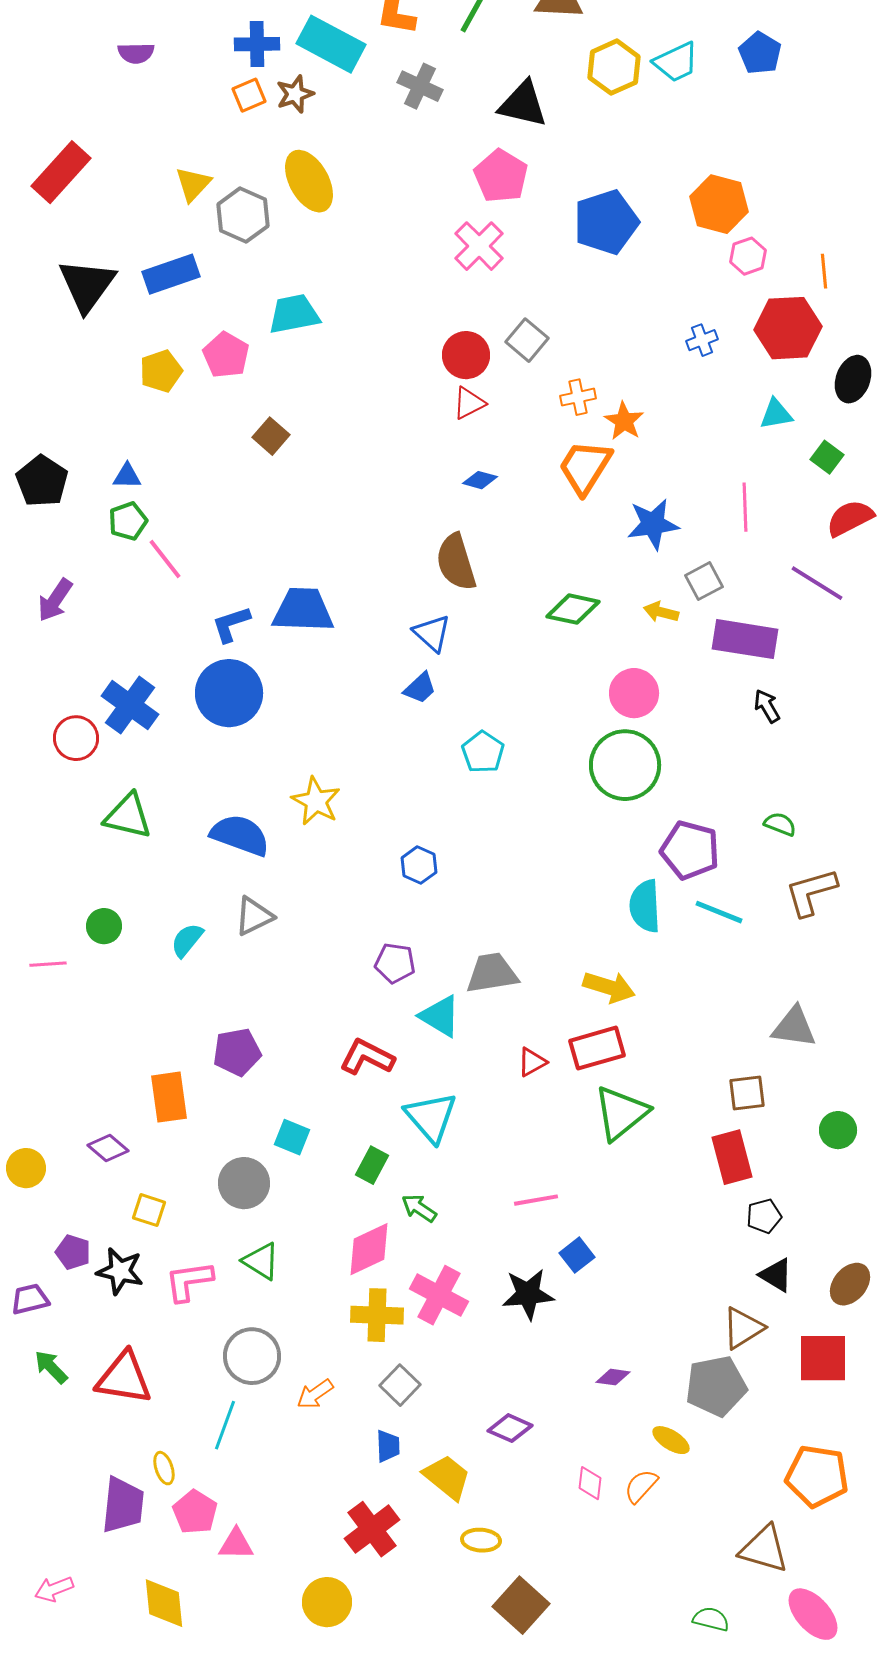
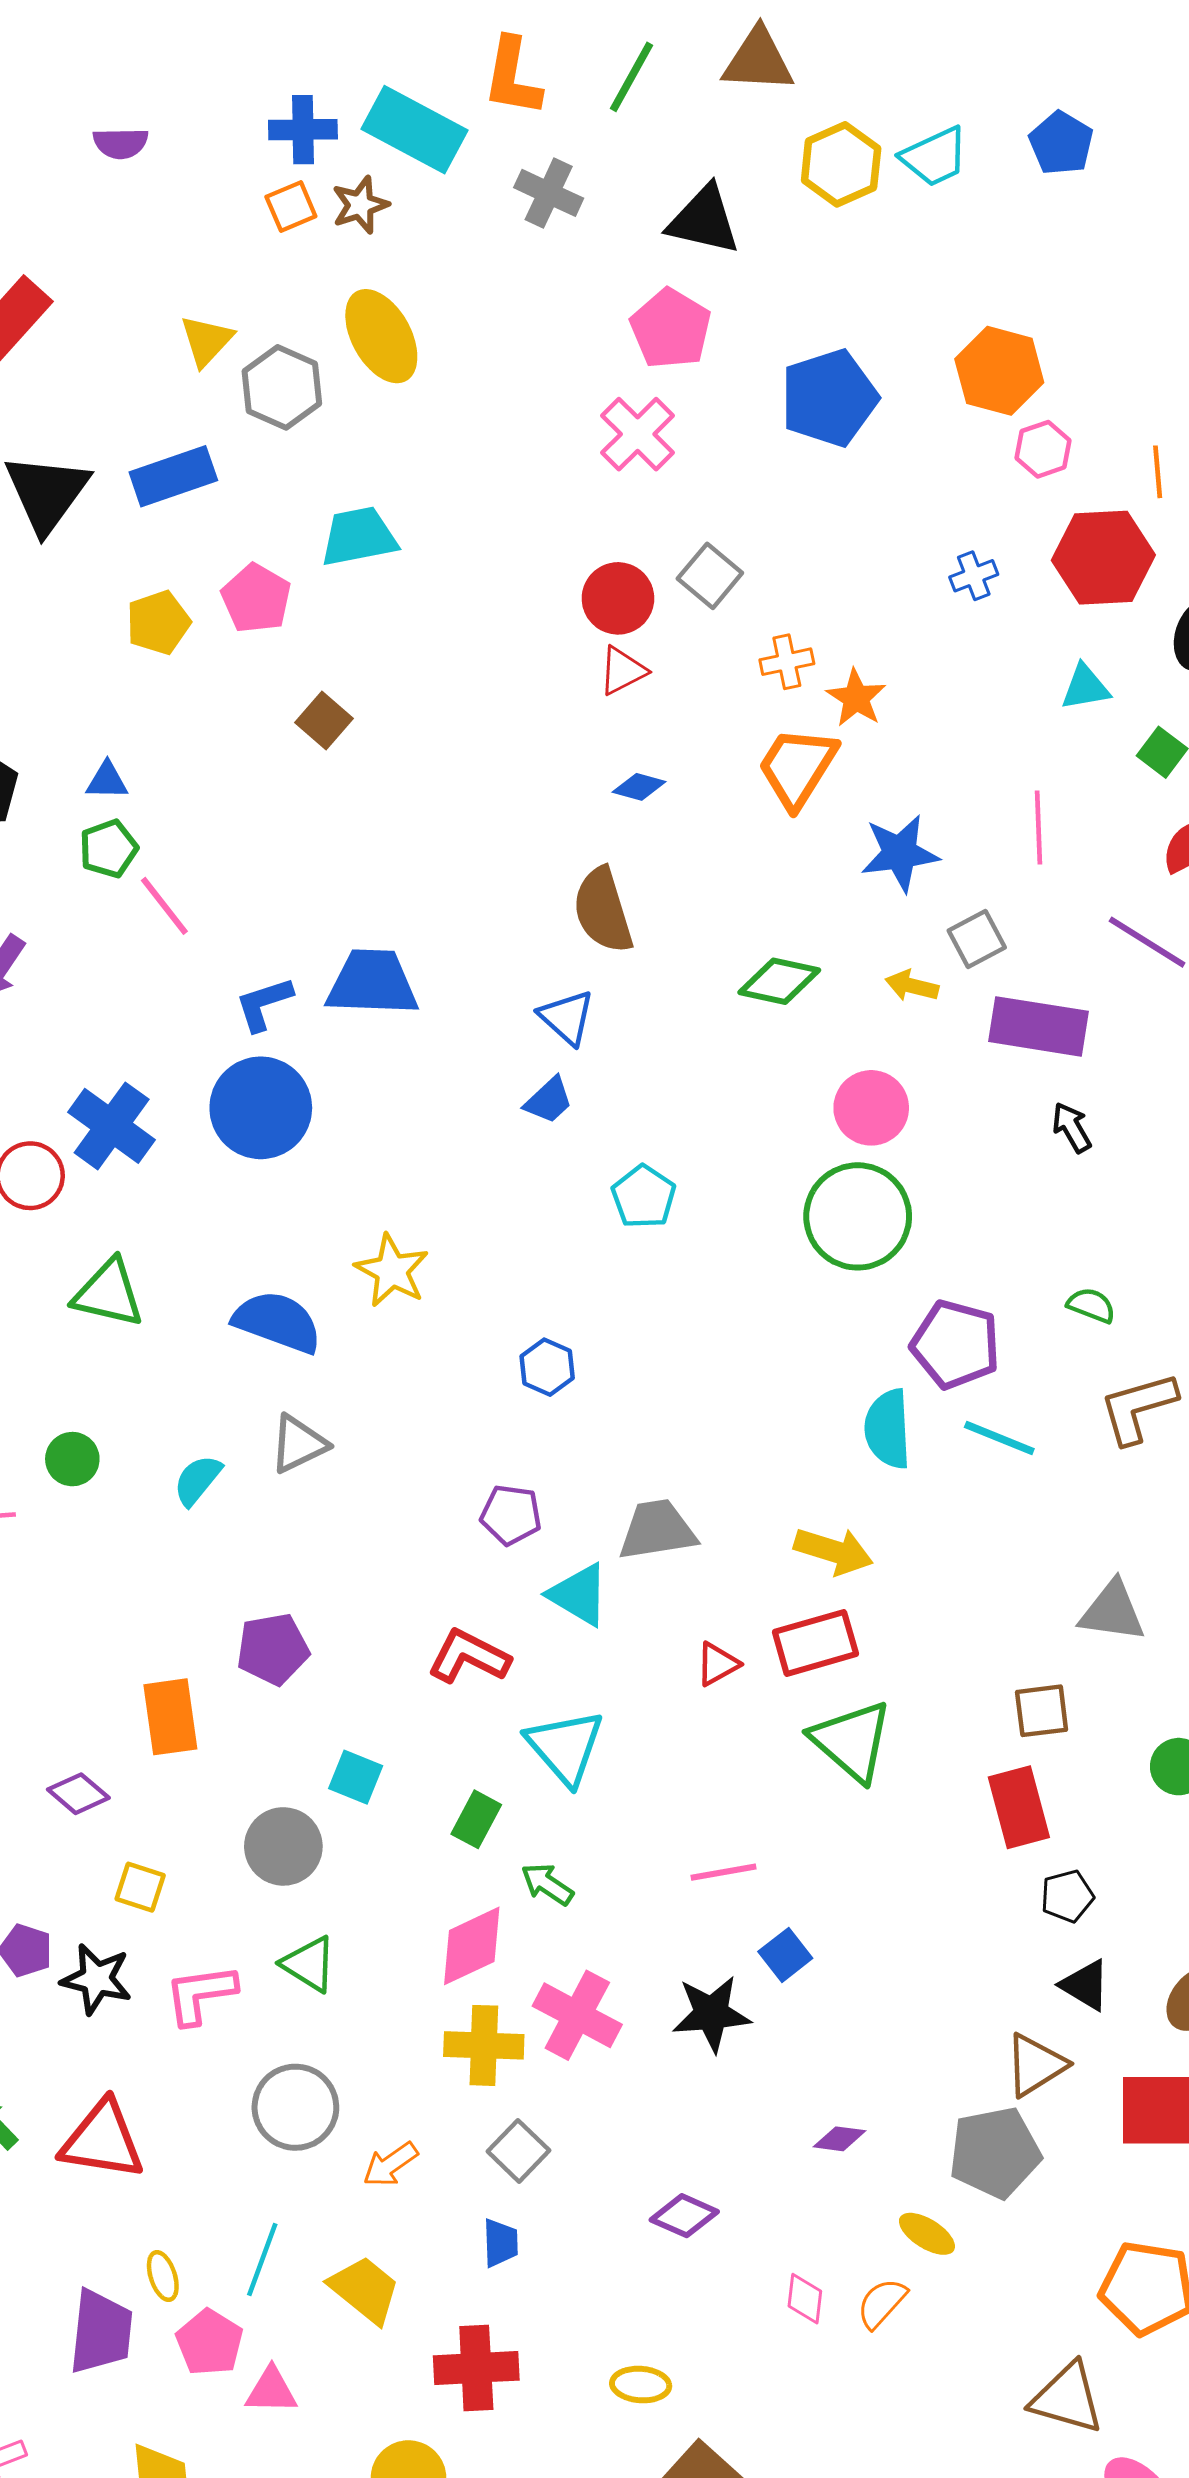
green triangle: (621, 1113) -> (852, 1741), turned -40
cyan line: (225, 1425) -> (262, 2259), moved
yellow trapezoid: (447, 1477) -> (365, 2290), moved
red cross: (372, 1529) -> (476, 2368), turned 34

